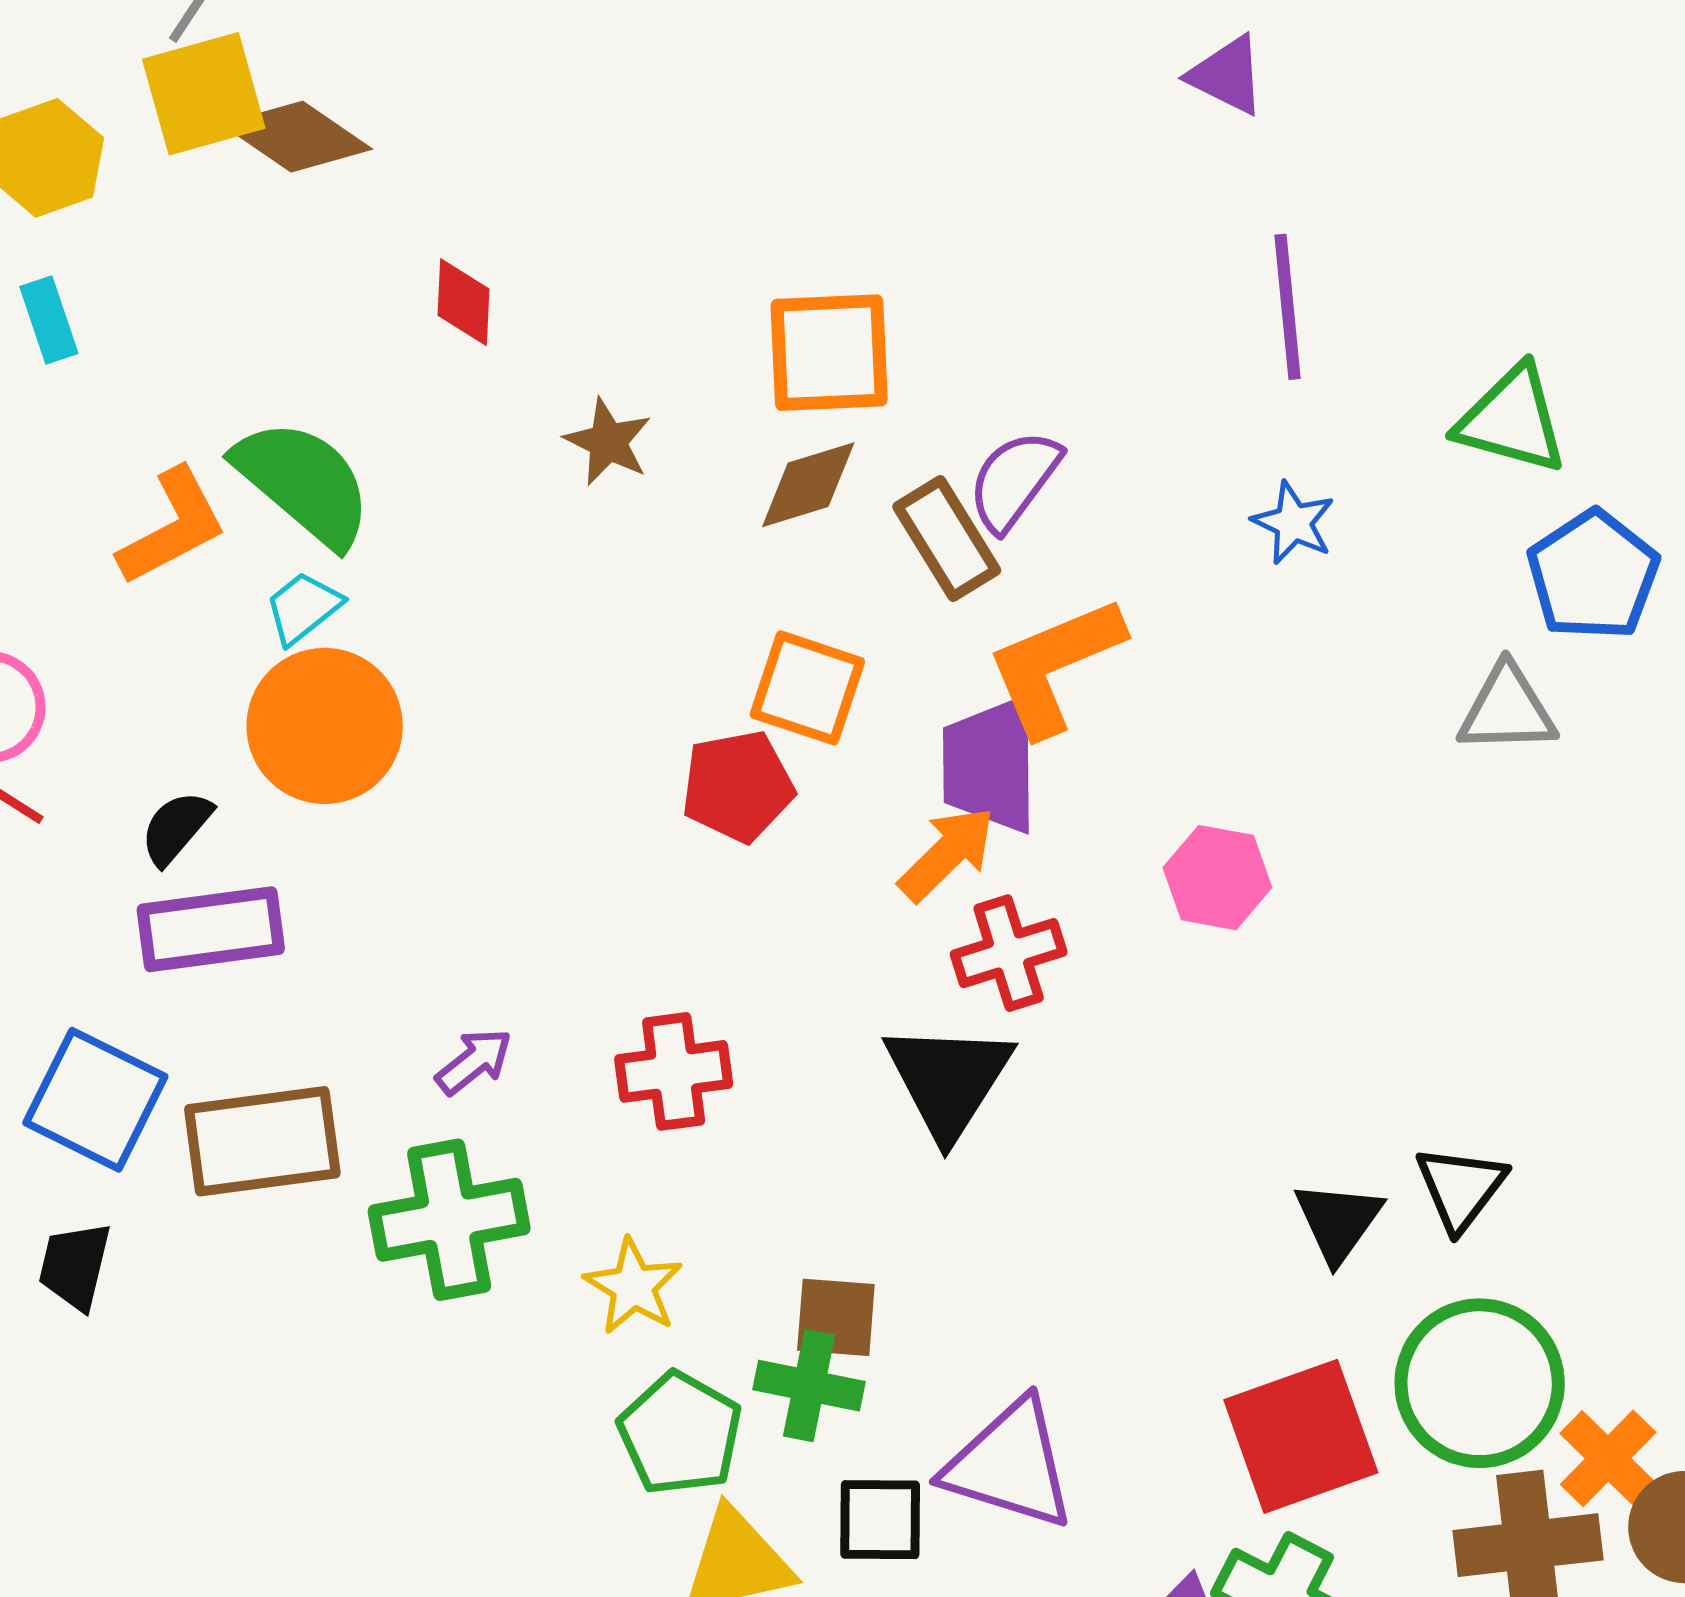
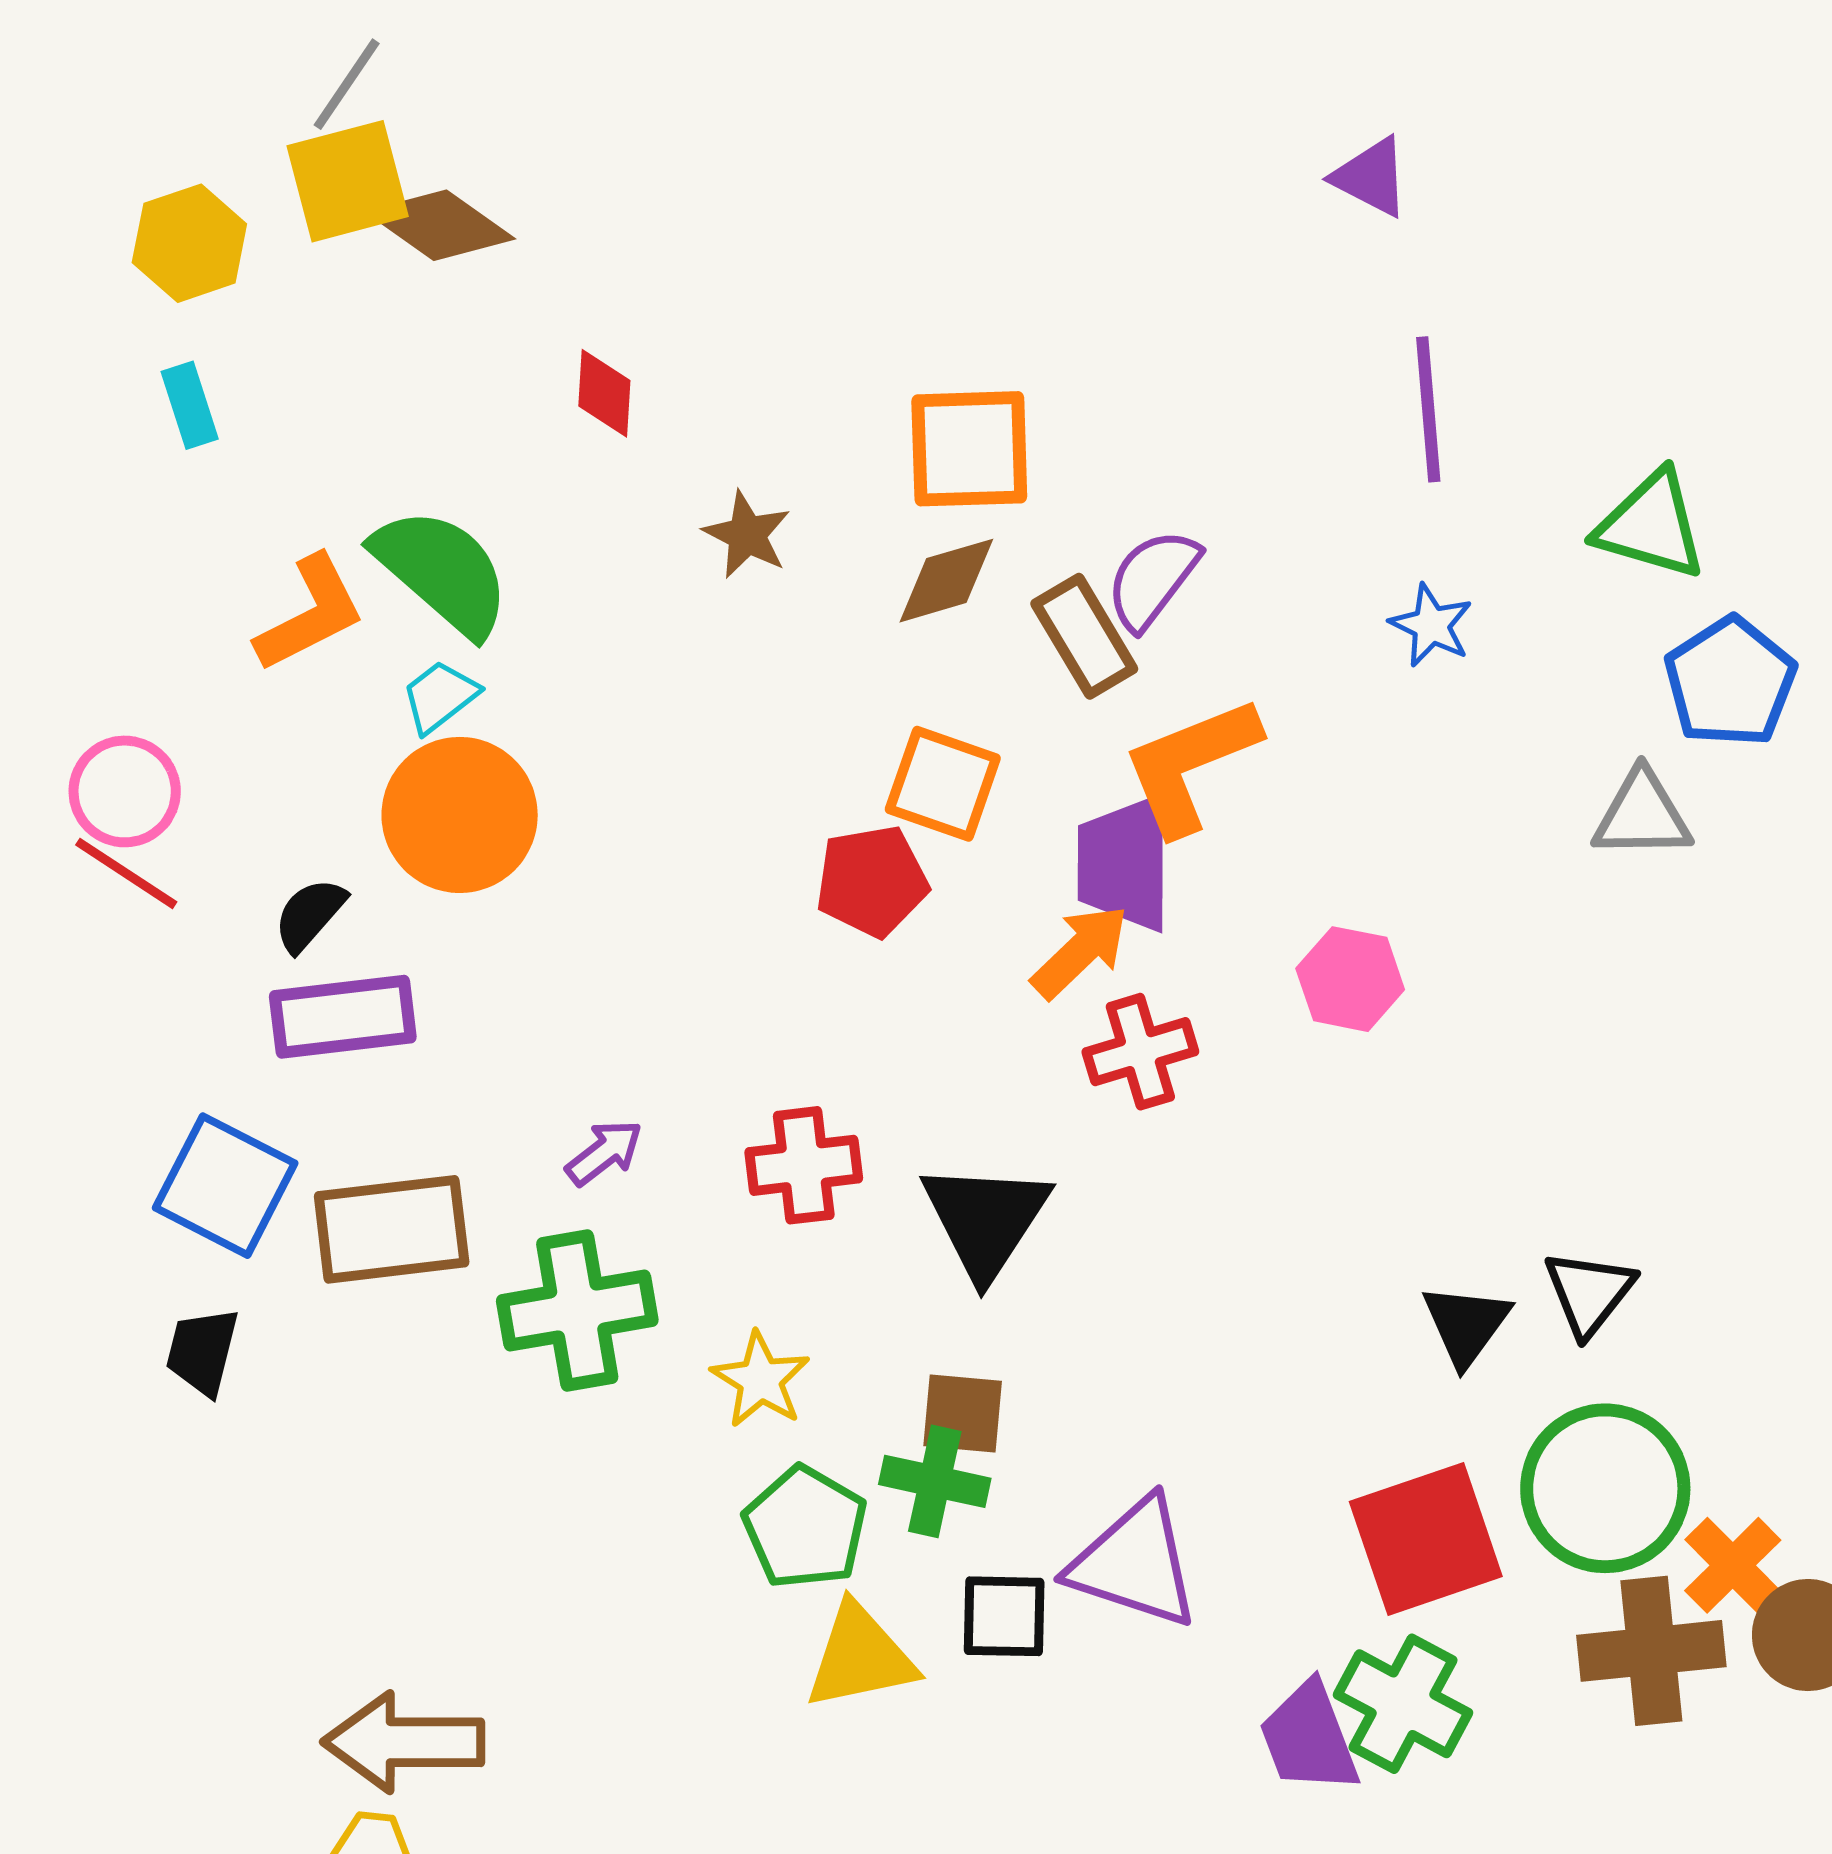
black triangle: (948, 1080) -> (986, 1220), moved

